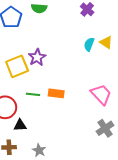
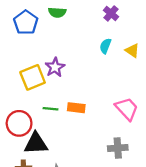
cyan semicircle: (89, 44) -> (105, 46), moved
black triangle: (20, 125) -> (36, 144), size x1.6
gray cross: (105, 128) -> (118, 148), moved, turned 30

